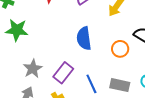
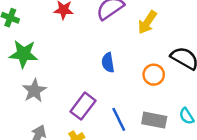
blue semicircle: (84, 38) -> (108, 63), size x0.7
gray star: (33, 69) -> (34, 91), moved

